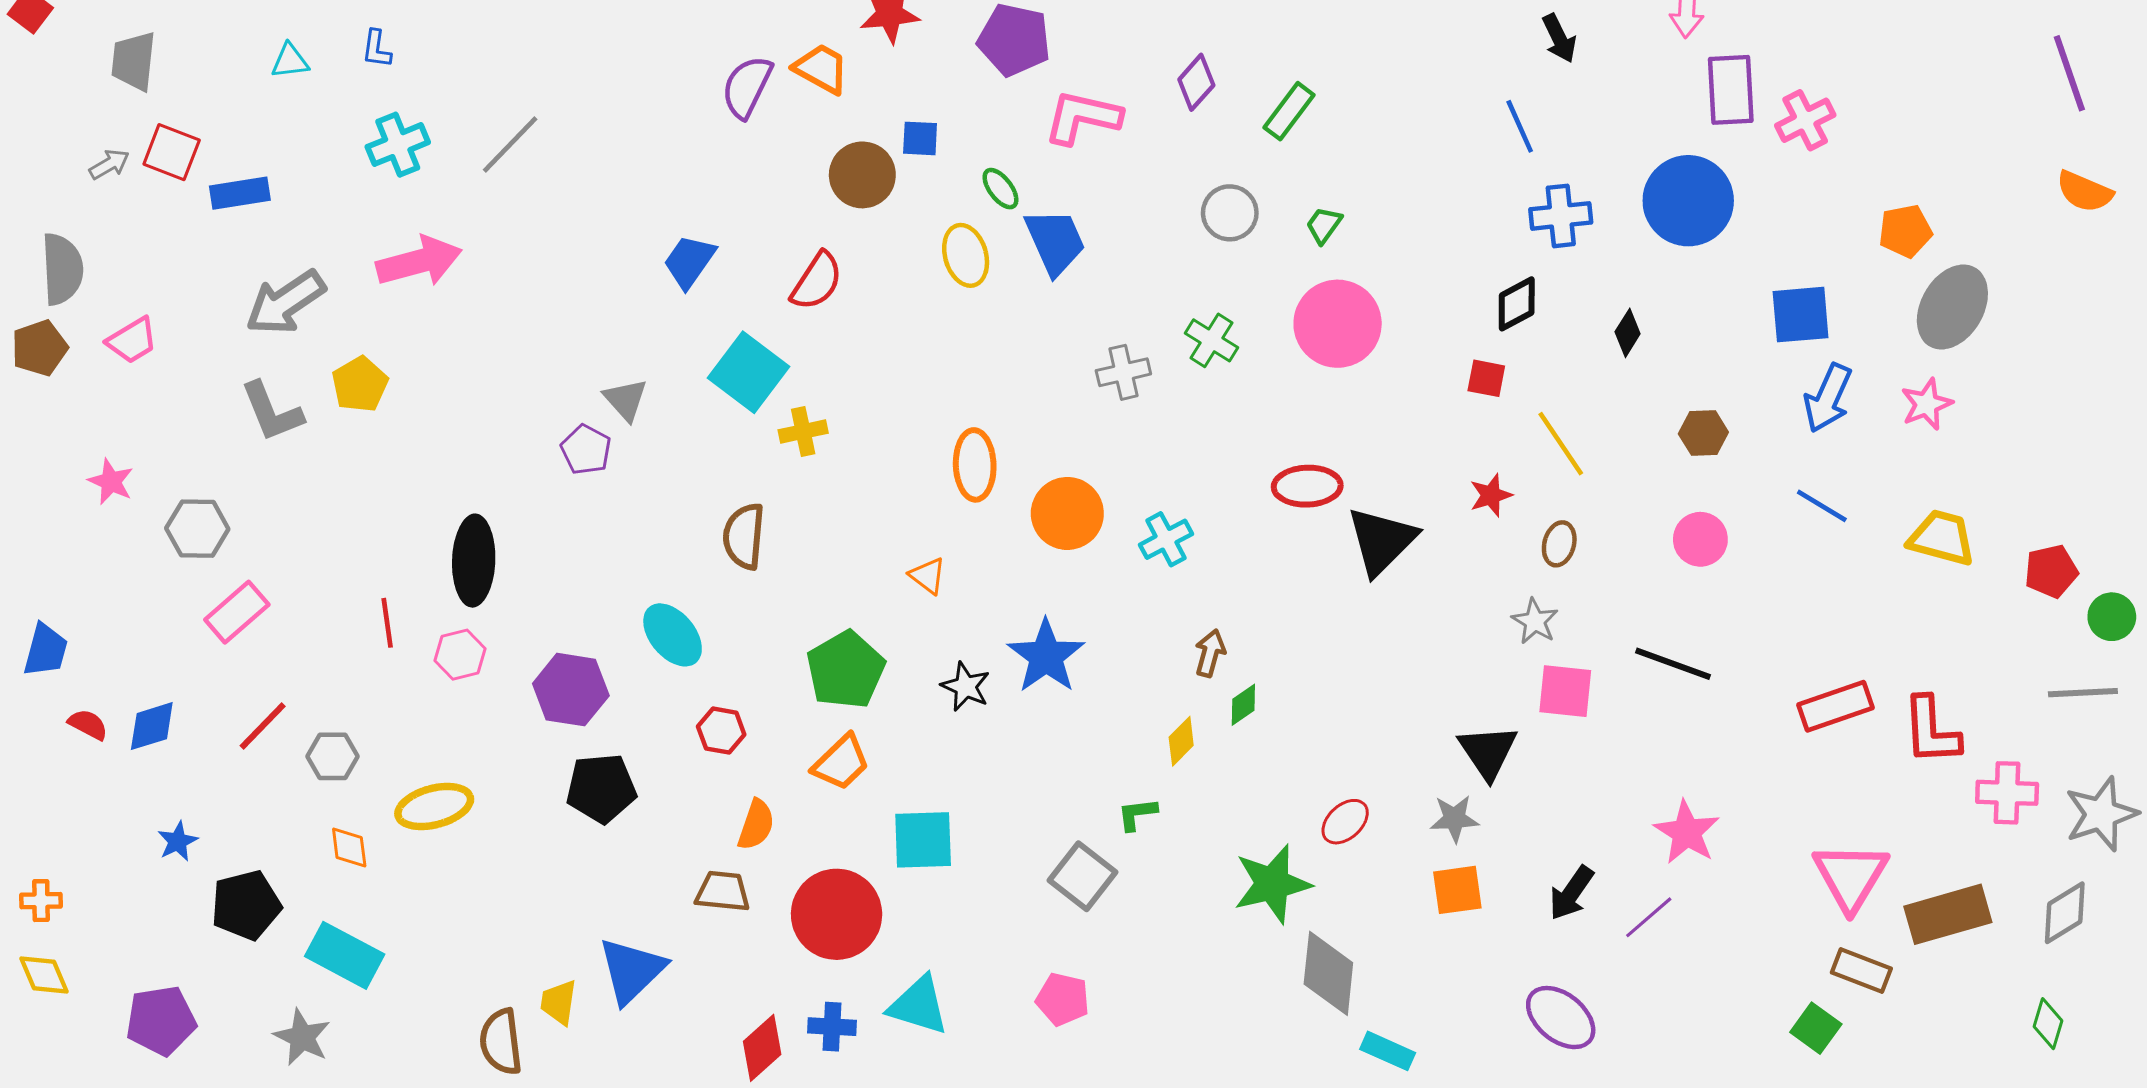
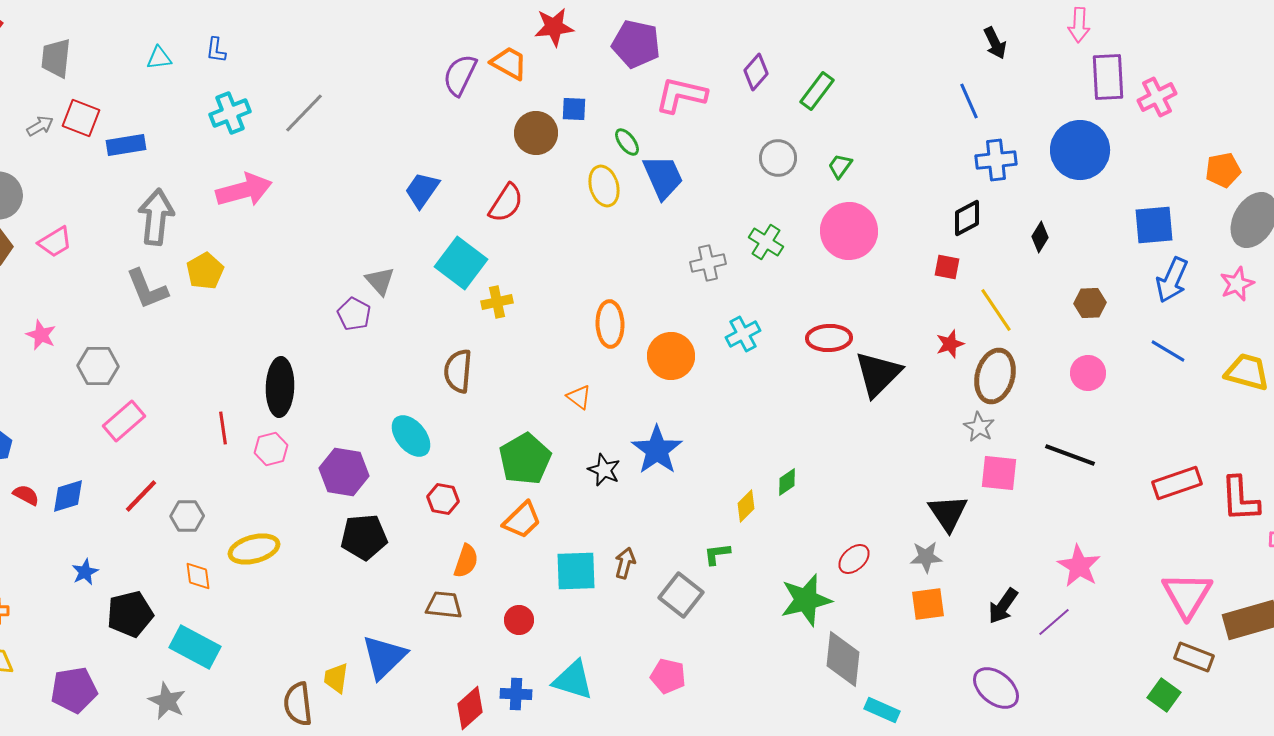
gray arrow: (285, 302) -> (156, 217), turned 130
cyan cross: (1166, 539) -> (743, 334), moved
brown ellipse: (1559, 544) -> (995, 376), size x1.8
brown arrow: (1210, 653) -> (625, 563), moved
red circle: (837, 914) -> (519, 620), size x0.5

